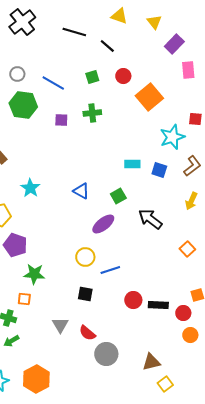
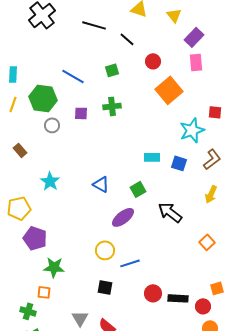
pink rectangle: (188, 70) -> (196, 62), moved
gray circle: (17, 74) -> (52, 125), moved
red circle: (123, 76) -> (153, 61), moved

